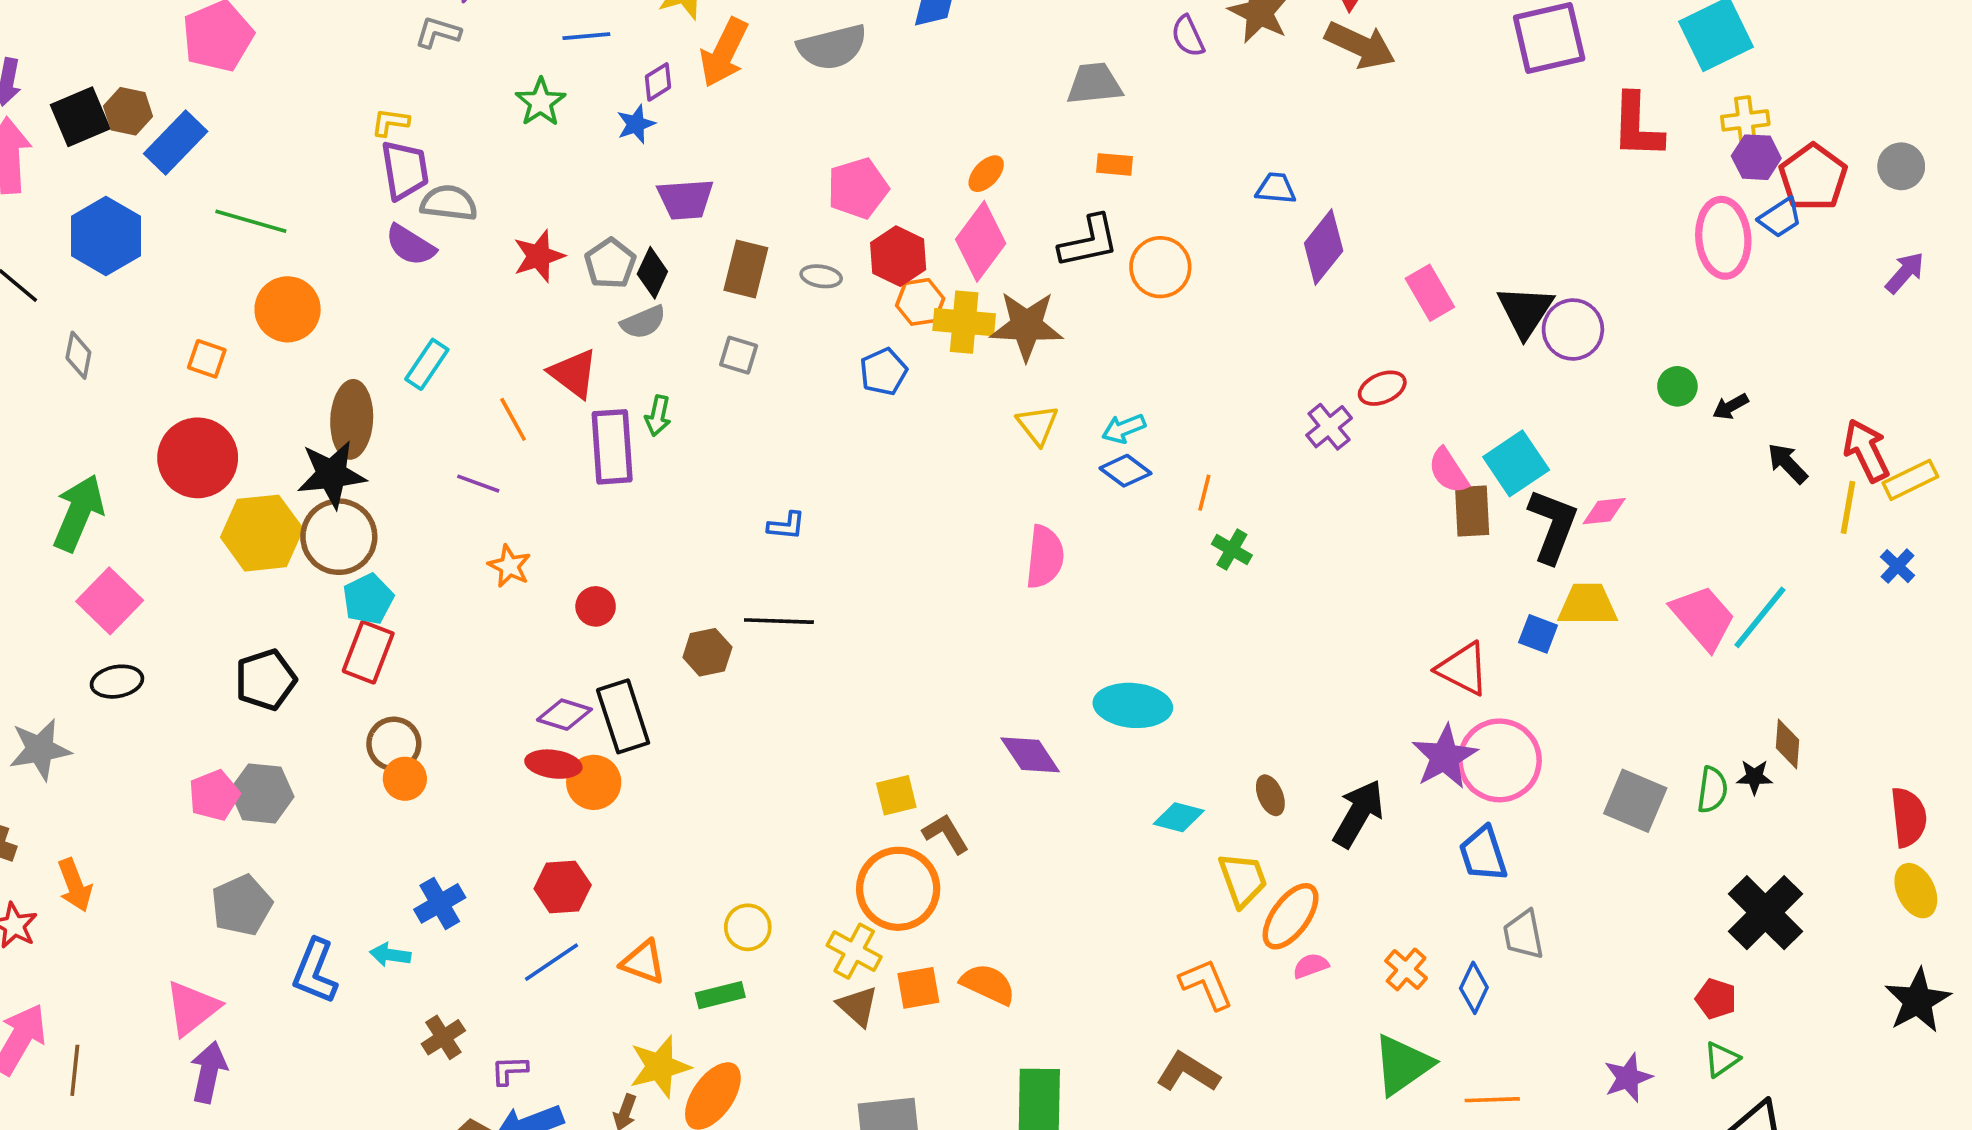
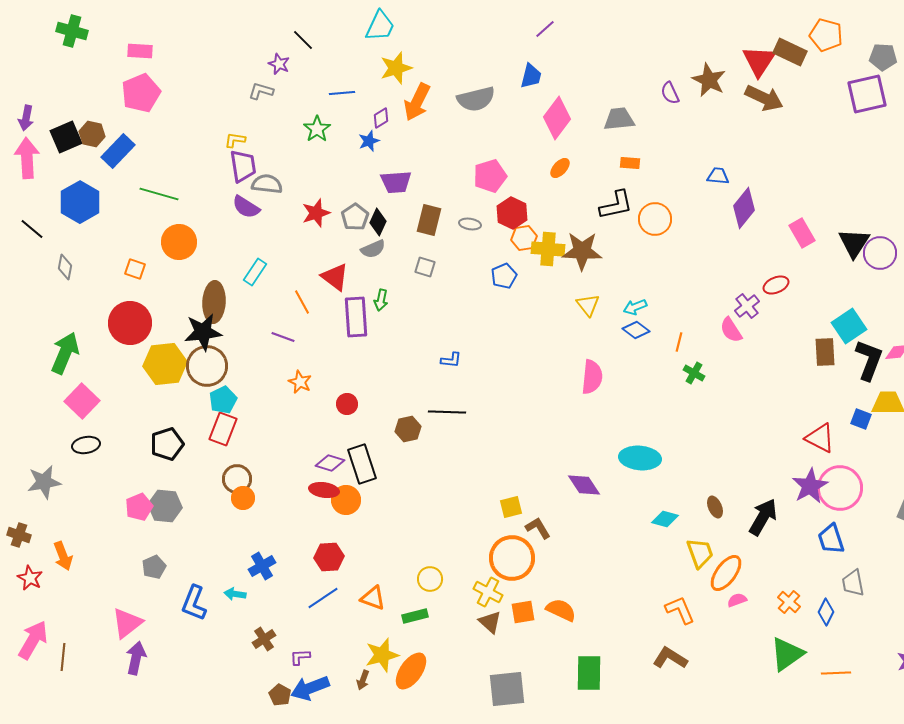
pink diamond: (981, 241) -> (557, 118), moved
pink semicircle: (1448, 471) -> (731, 330), moved
gray pentagon: (242, 905) -> (154, 567), size x0.7

